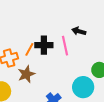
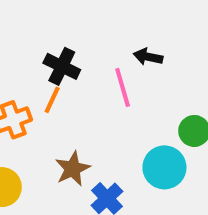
black cross: (44, 45) -> (62, 66), moved, turned 30
brown star: (26, 74) -> (73, 169), moved

